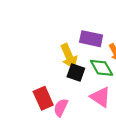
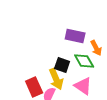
yellow arrow: (69, 56) -> (56, 79), moved

